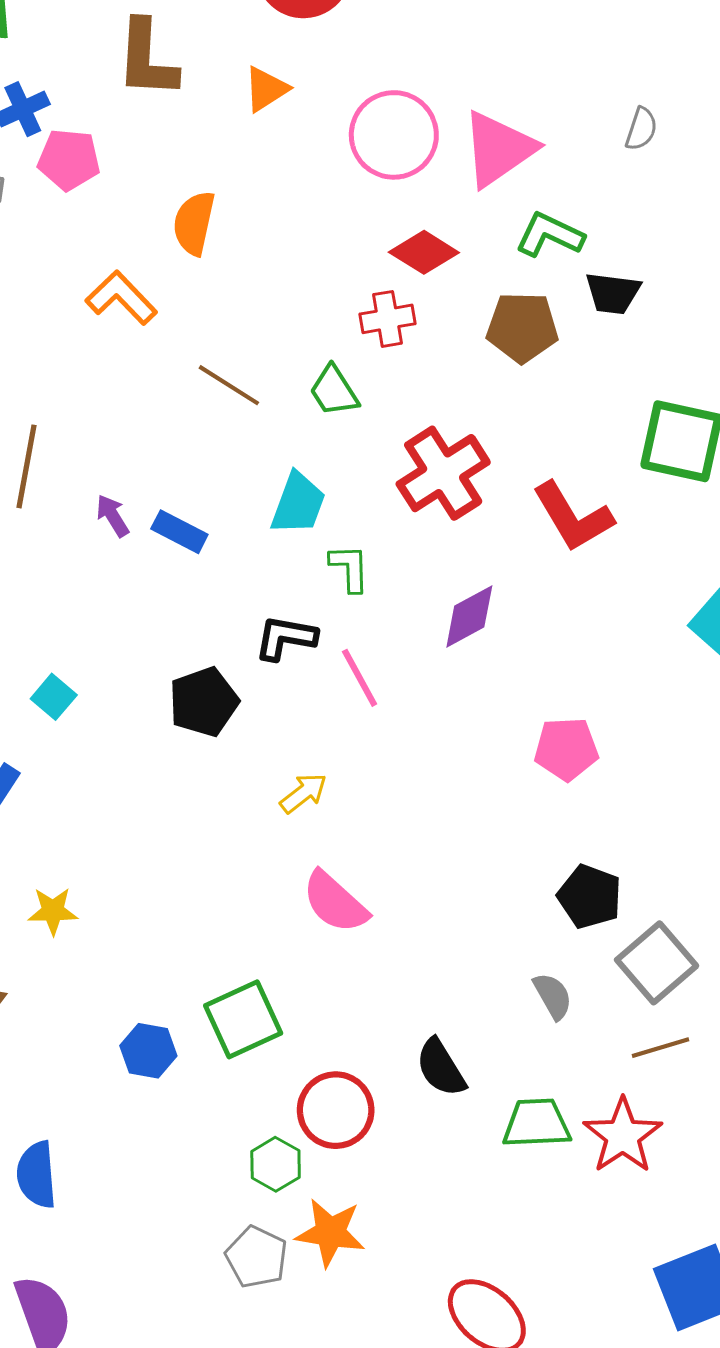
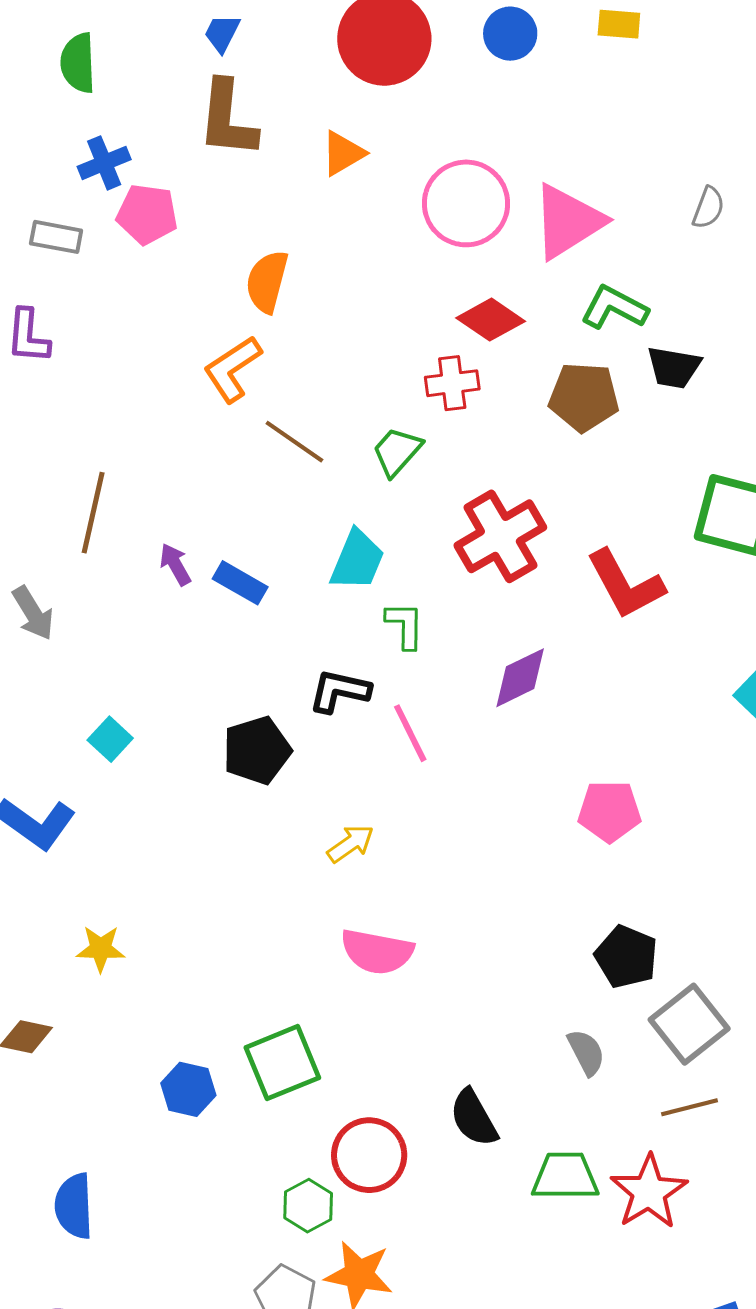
orange L-shape: (121, 298) -> (232, 369), moved, turned -82
green trapezoid: (334, 391) -> (397, 451), turned 72
pink semicircle: (335, 902) -> (377, 952), turned -34

